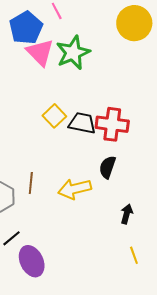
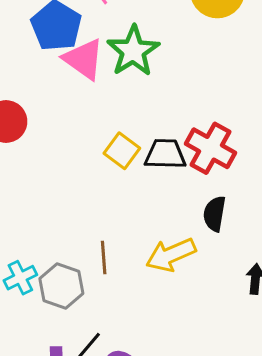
red cross: (112, 124) -> (210, 148), turned 32

